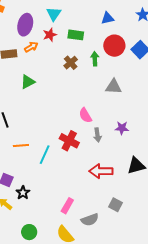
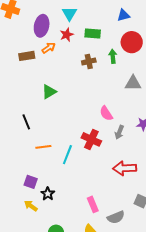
brown cross: (71, 63) -> (89, 61), turned 32
green triangle: (28, 82) -> (49, 92), moved
gray arrow: (97, 135) -> (119, 132), turned 32
pink rectangle: (67, 206) -> (93, 204), turned -49

